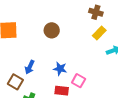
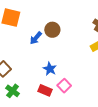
blue arrow: (30, 67) -> (36, 38), moved

